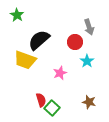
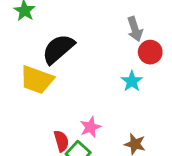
red circle: (75, 42) -> (150, 52), moved
pink star: (60, 73) -> (90, 127), moved

